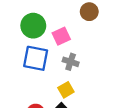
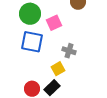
gray cross: (71, 62) -> (69, 51), moved

